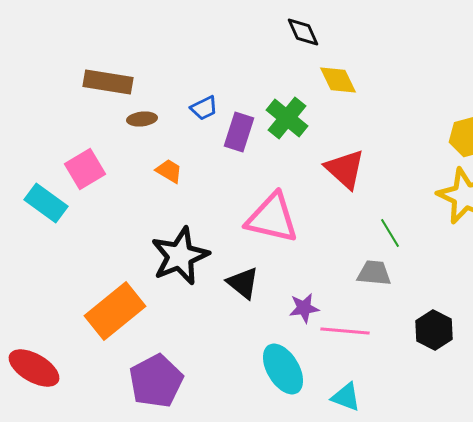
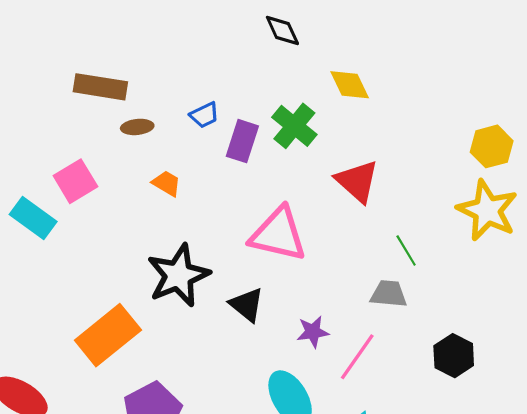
black diamond: (303, 32) -> (282, 31), moved
pink line: (345, 331) -> (357, 357), turned -60

